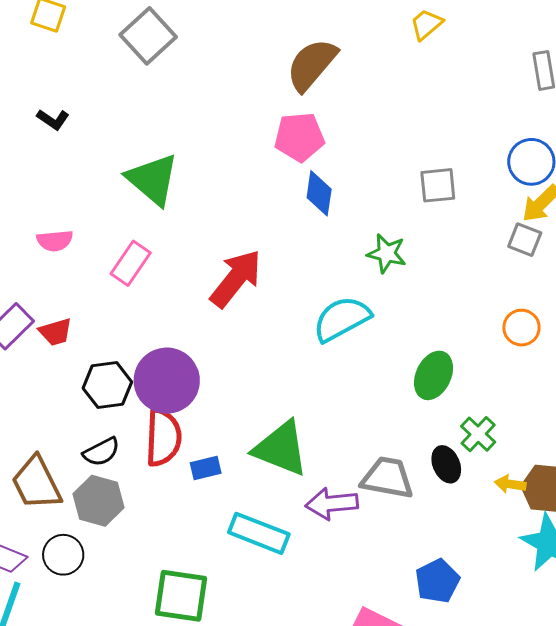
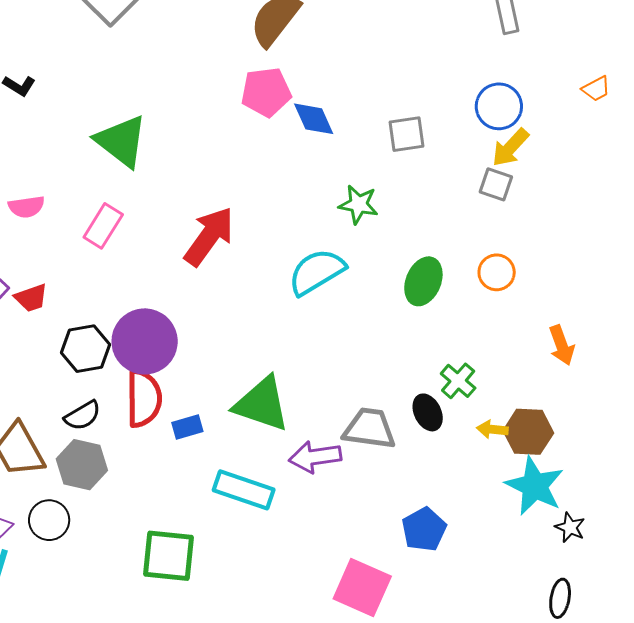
blue diamond: (319, 193) -> (314, 119), moved, turned -30
green ellipse: (434, 375) -> (423, 281), moved

